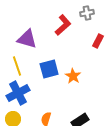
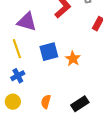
blue cross: (18, 93) -> (18, 76), size x0.6

